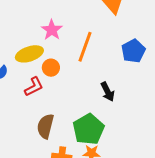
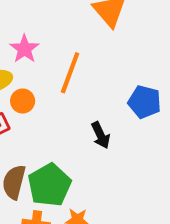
blue pentagon: (133, 51) -> (144, 102), moved, turned -30
green pentagon: (88, 129) -> (49, 185), moved

